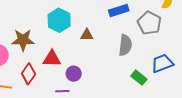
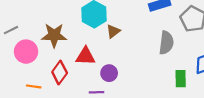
brown triangle: (87, 35) -> (113, 31), moved, turned -40
green rectangle: (139, 78) -> (181, 79), turned 49

